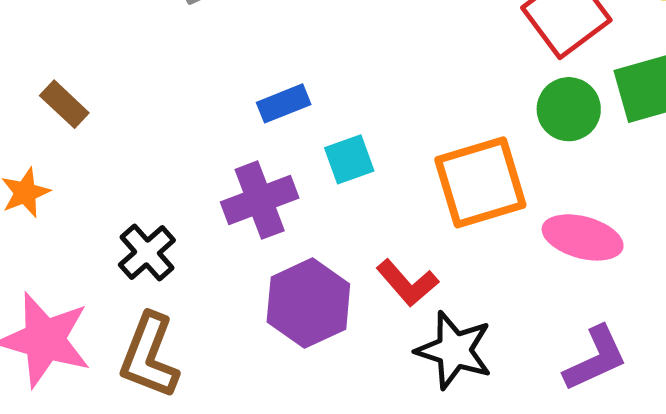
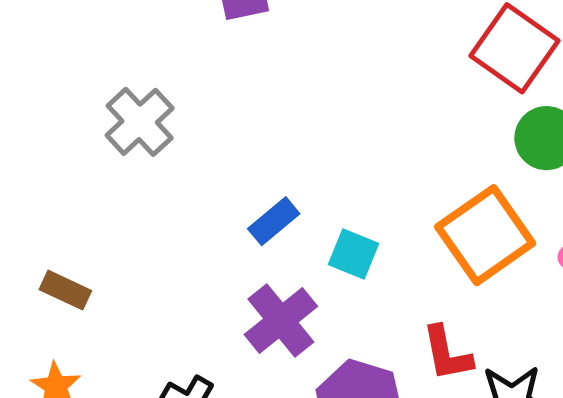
cyan square: (349, 159) -> (354, 254), turned -30
red L-shape: (407, 283) -> (447, 353), turned 48

